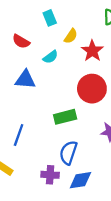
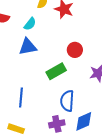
blue triangle: (25, 80) -> (28, 47), moved
red circle: (92, 89) -> (75, 50), moved, size x0.6

